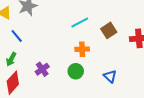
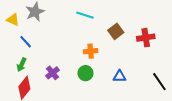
cyan line: (80, 23) -> (85, 15), moved, turned 48
blue triangle: (110, 76) -> (119, 76), turned -40

